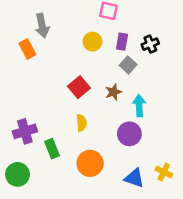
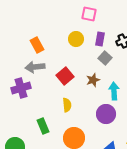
gray arrow: (42, 26) -> (35, 67), moved, turned 96
orange rectangle: (27, 49) -> (37, 45), moved
purple cross: (25, 131) -> (21, 88), moved

